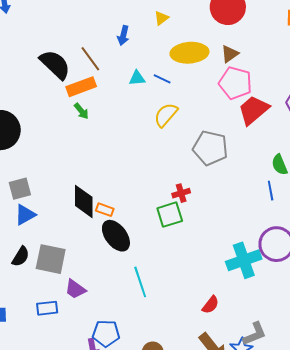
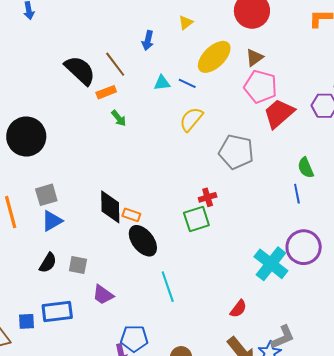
yellow ellipse: (189, 53) -> (214, 57), turned -39
orange rectangle: (81, 87) -> (106, 92), size x0.7
green arrow: (81, 111) -> (119, 118), moved
gray square: (51, 259) -> (78, 265), size x0.6
cyan cross: (244, 260) -> (271, 264), turned -32
blue rectangle: (47, 308) -> (57, 312), moved, size x1.4

